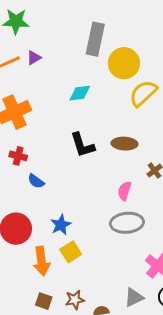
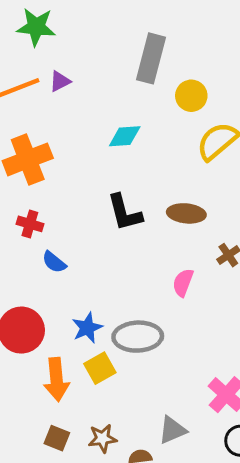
yellow circle: (124, 63) -> (191, 96), size x0.7
gray ellipse: (127, 223) -> (138, 337), moved
gray triangle: (134, 297) -> (172, 430), moved

